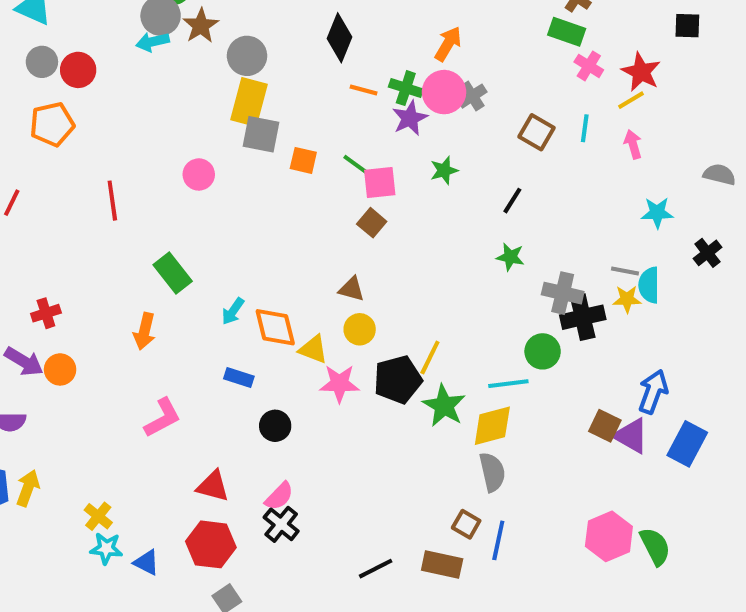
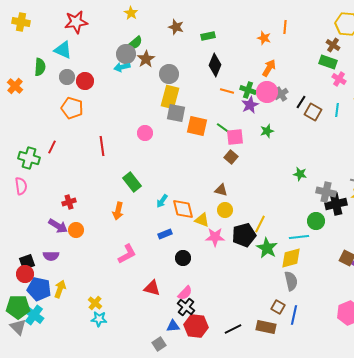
orange pentagon: (52, 124) -> (72, 108), turned 30
orange square: (303, 160) -> (197, 126), size x1.5
black line: (512, 201) -> (301, 102), moved
blue rectangle: (239, 378) -> (165, 234), turned -40
red hexagon: (211, 544) -> (196, 326), moved
blue triangle: (146, 562) -> (173, 326), moved, turned -32

